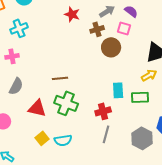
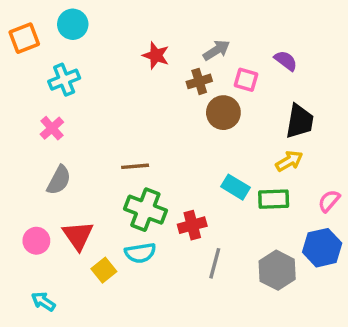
purple semicircle: (131, 11) -> (286, 61), moved
pink cross: (12, 56) -> (52, 128), turned -32
cyan rectangle: (118, 90) -> (236, 187), turned -56
red triangle: (37, 108) -> (78, 236), moved, turned 42
red cross: (103, 111) -> (192, 225), moved
cyan semicircle: (63, 140) -> (140, 253), moved

